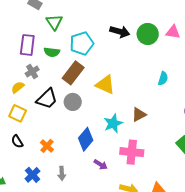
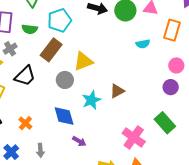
cyan semicircle: (163, 78) -> (143, 44), moved, turned 64
yellow triangle: (105, 85) -> (83, 61), turned -45
gray circle: (73, 102) -> (65, 80), moved
blue diamond: (86, 139) -> (64, 116), turned -55
pink cross: (132, 152) -> (134, 137), moved, turned 30

